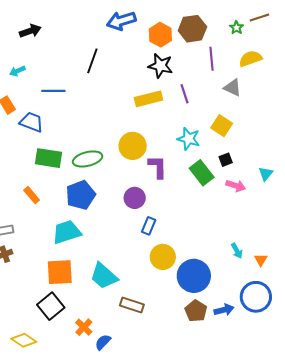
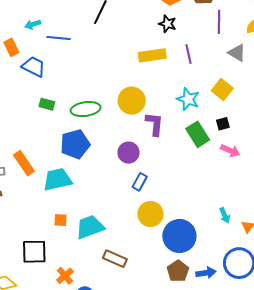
black star: (160, 66) -> (167, 24), size x0.7
cyan arrow: (17, 71) -> (33, 24), moved
green rectangle: (49, 158) -> (47, 104), size x0.6
orange rectangle: (32, 195) -> (24, 163), moved, size x1.4
orange square: (60, 272) -> (60, 220), moved, size x0.5
cyan trapezoid: (104, 276) -> (90, 227), turned 112
black square: (51, 306) -> (34, 252), turned 32

